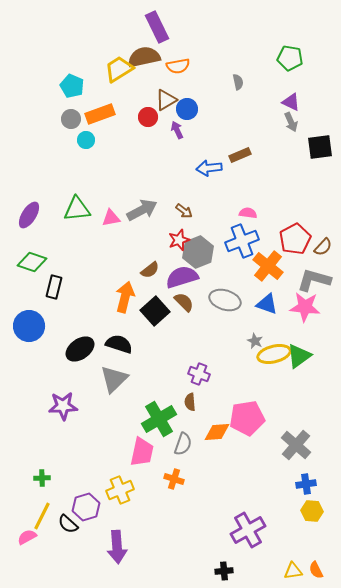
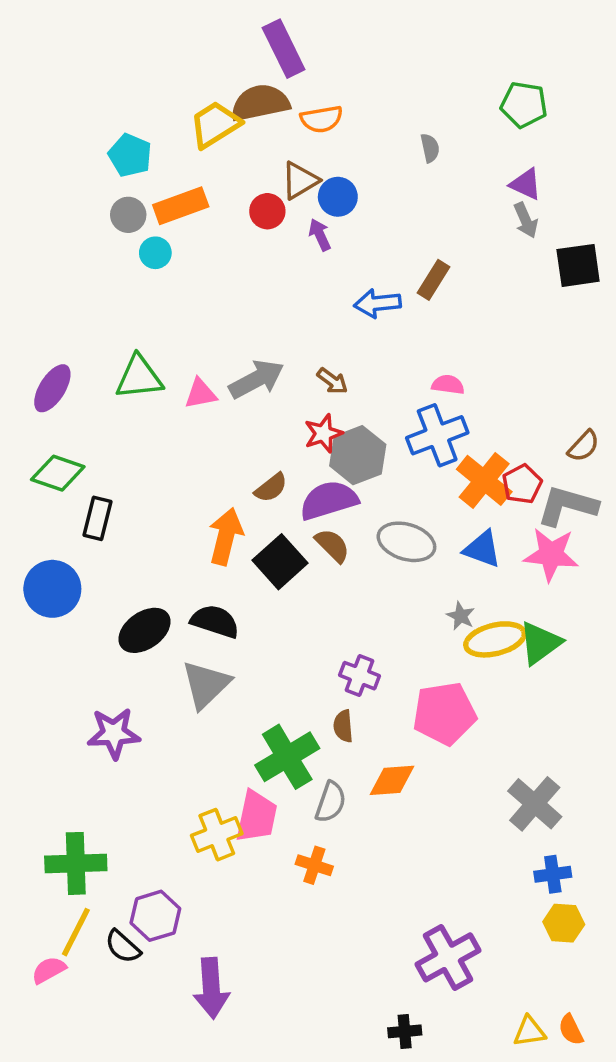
brown rectangle: (240, 155) -> (434, 280), turned -35
red pentagon: (295, 239) -> (522, 484), moved, size x0.7
pink pentagon: (247, 418) -> (444, 713), moved
green cross: (42, 478) -> (76, 863), size x2.0
yellow cross: (120, 490) -> (217, 835), moved

